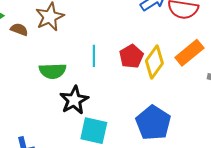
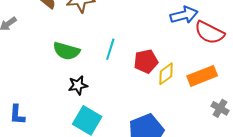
yellow diamond: (154, 62) -> (166, 74), size x0.7
black star: (74, 100) -> (78, 85), size x0.7

